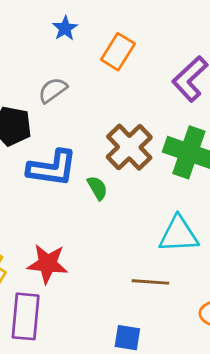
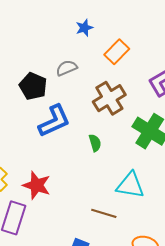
brown cross: (129, 147) -> (109, 98), moved
blue L-shape: (52, 168) -> (54, 121), turned -45
green semicircle: (97, 188) -> (95, 143), moved

